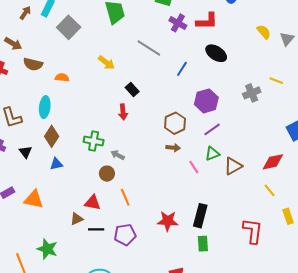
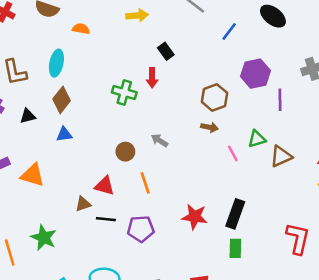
yellow arrow: (106, 63) -> (137, 15), turned -48
purple line: (212, 129) -> (280, 100), moved, turned -60
green cross: (94, 141) -> (124, 92), moved
black triangle: (25, 152) -> (28, 116), turned 48
gray arrow: (118, 155) -> (159, 140), moved

